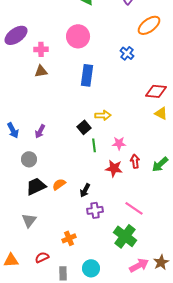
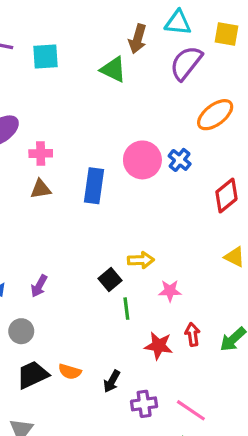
pink circle: (78, 36) -> (142, 160), moved
blue rectangle: (87, 75) -> (94, 186), moved
red diamond: (156, 91) -> (226, 195), moved, turned -45
pink star: (119, 143) -> (170, 291), moved
orange semicircle: (59, 184) -> (70, 372), turned -128
purple cross: (95, 210) -> (144, 404), moved

